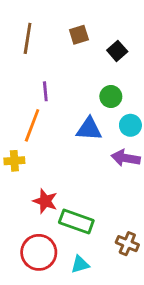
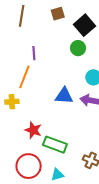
black square: (117, 51) -> (84, 25), size x1.5
green circle: (111, 97) -> (78, 48), moved
blue triangle: (89, 129) -> (64, 96), moved

